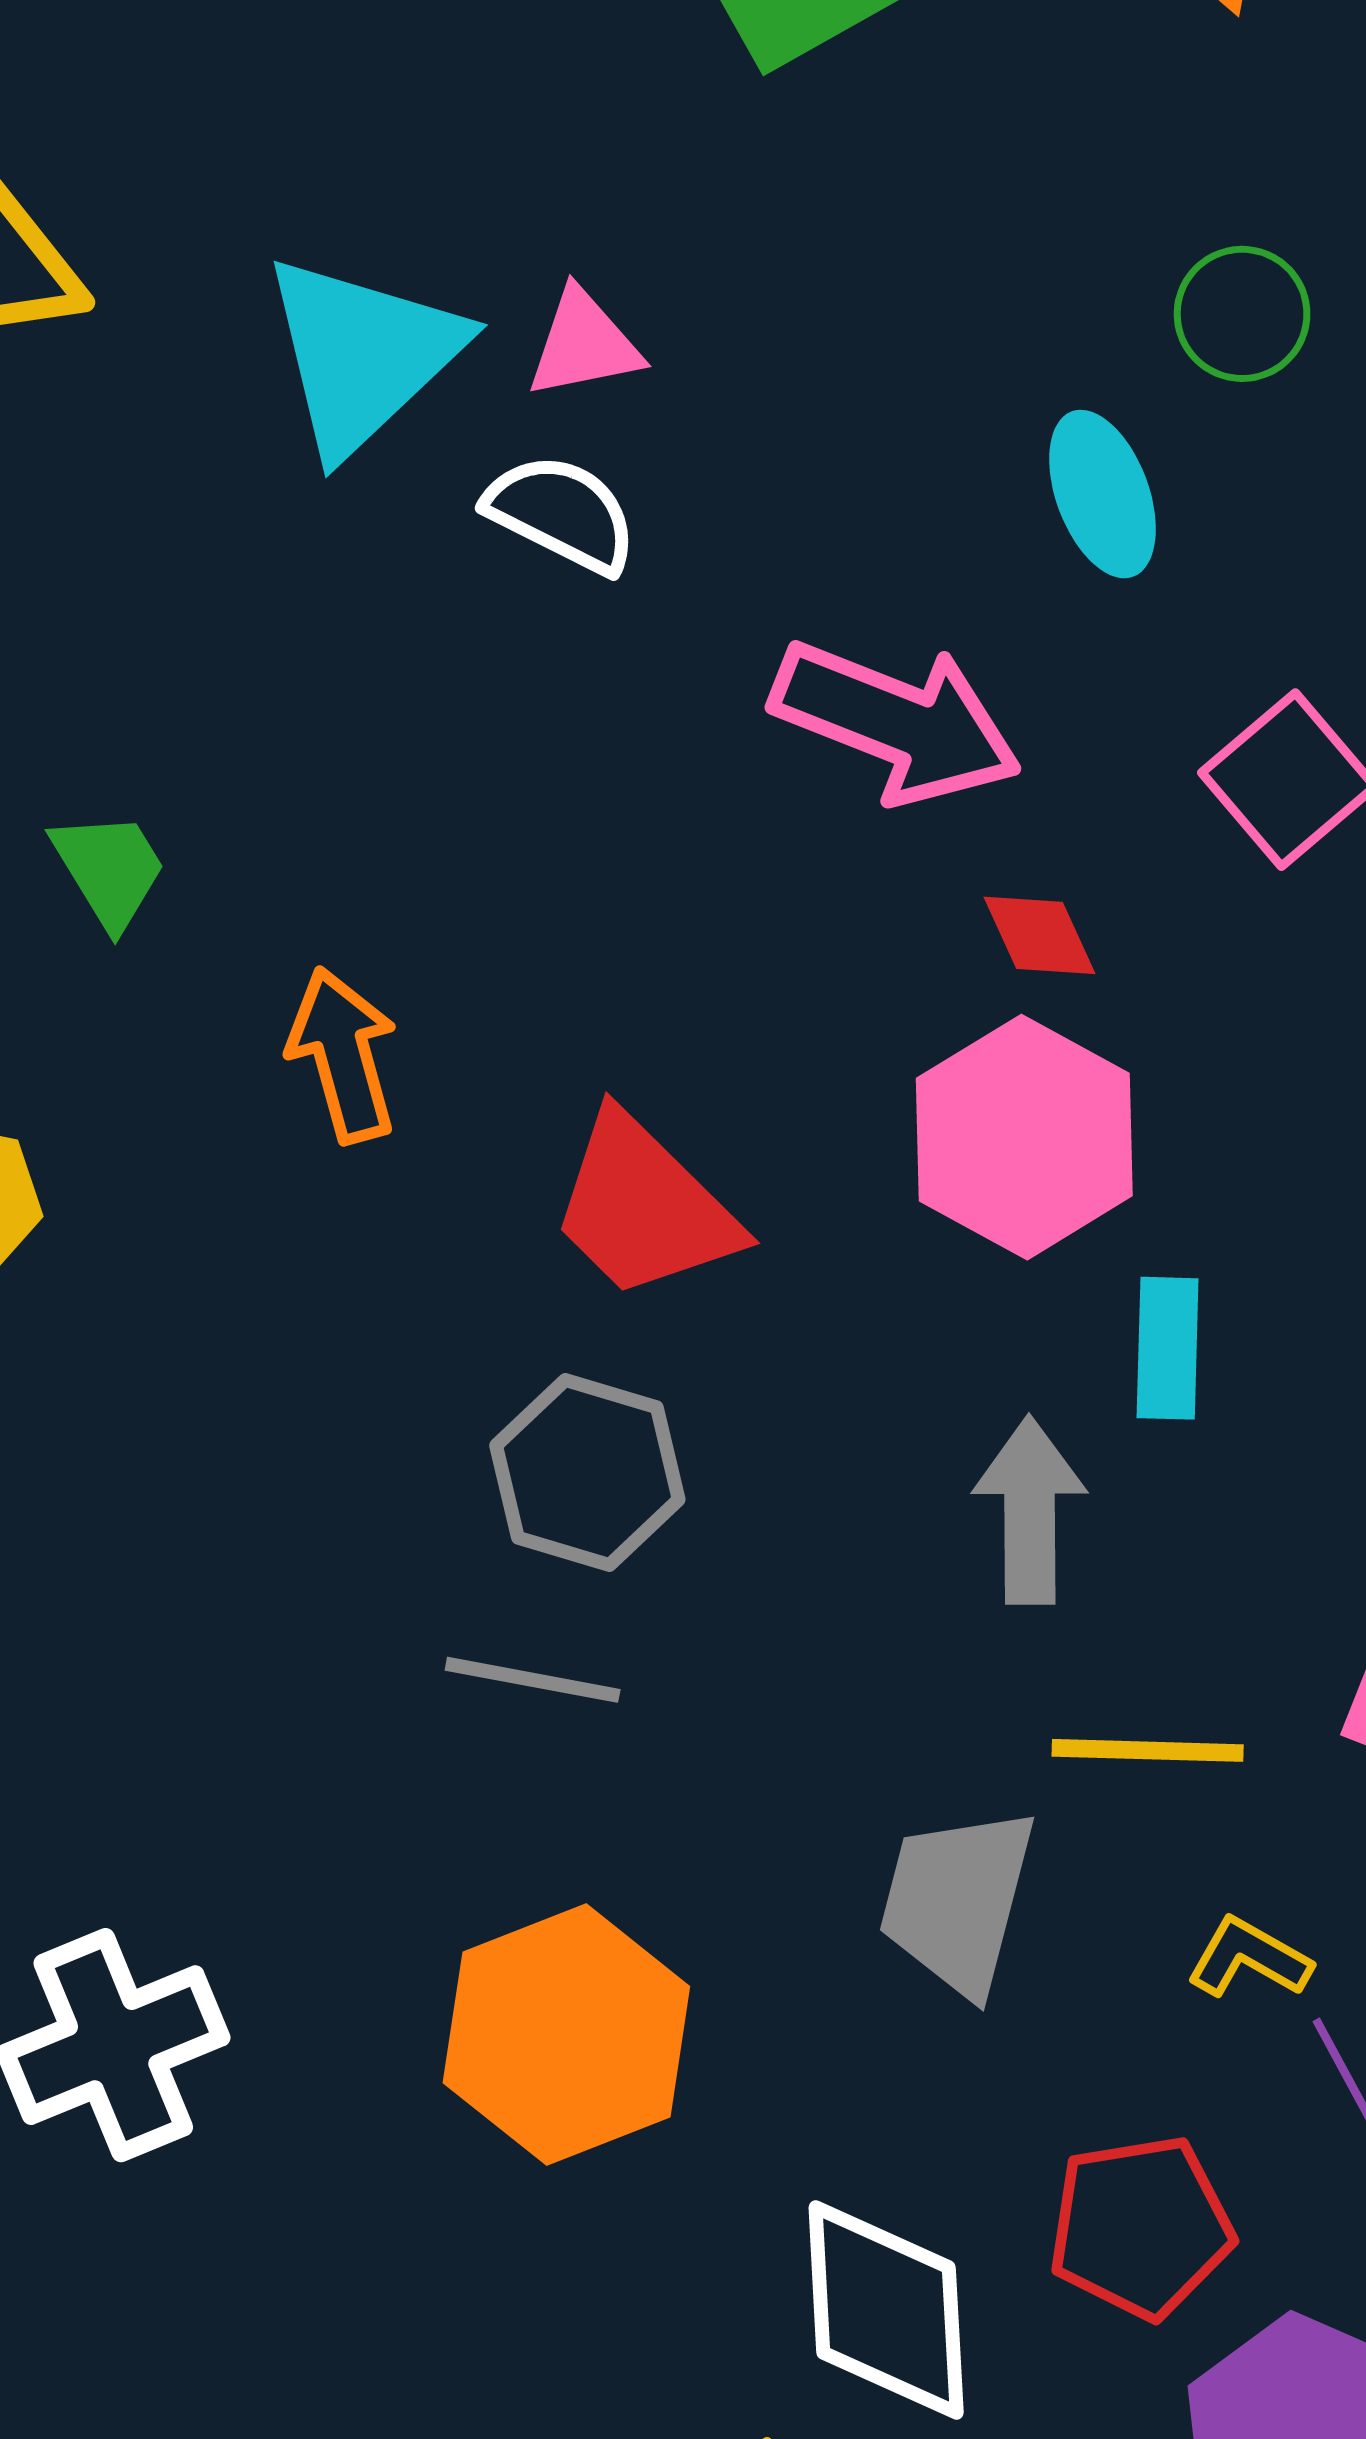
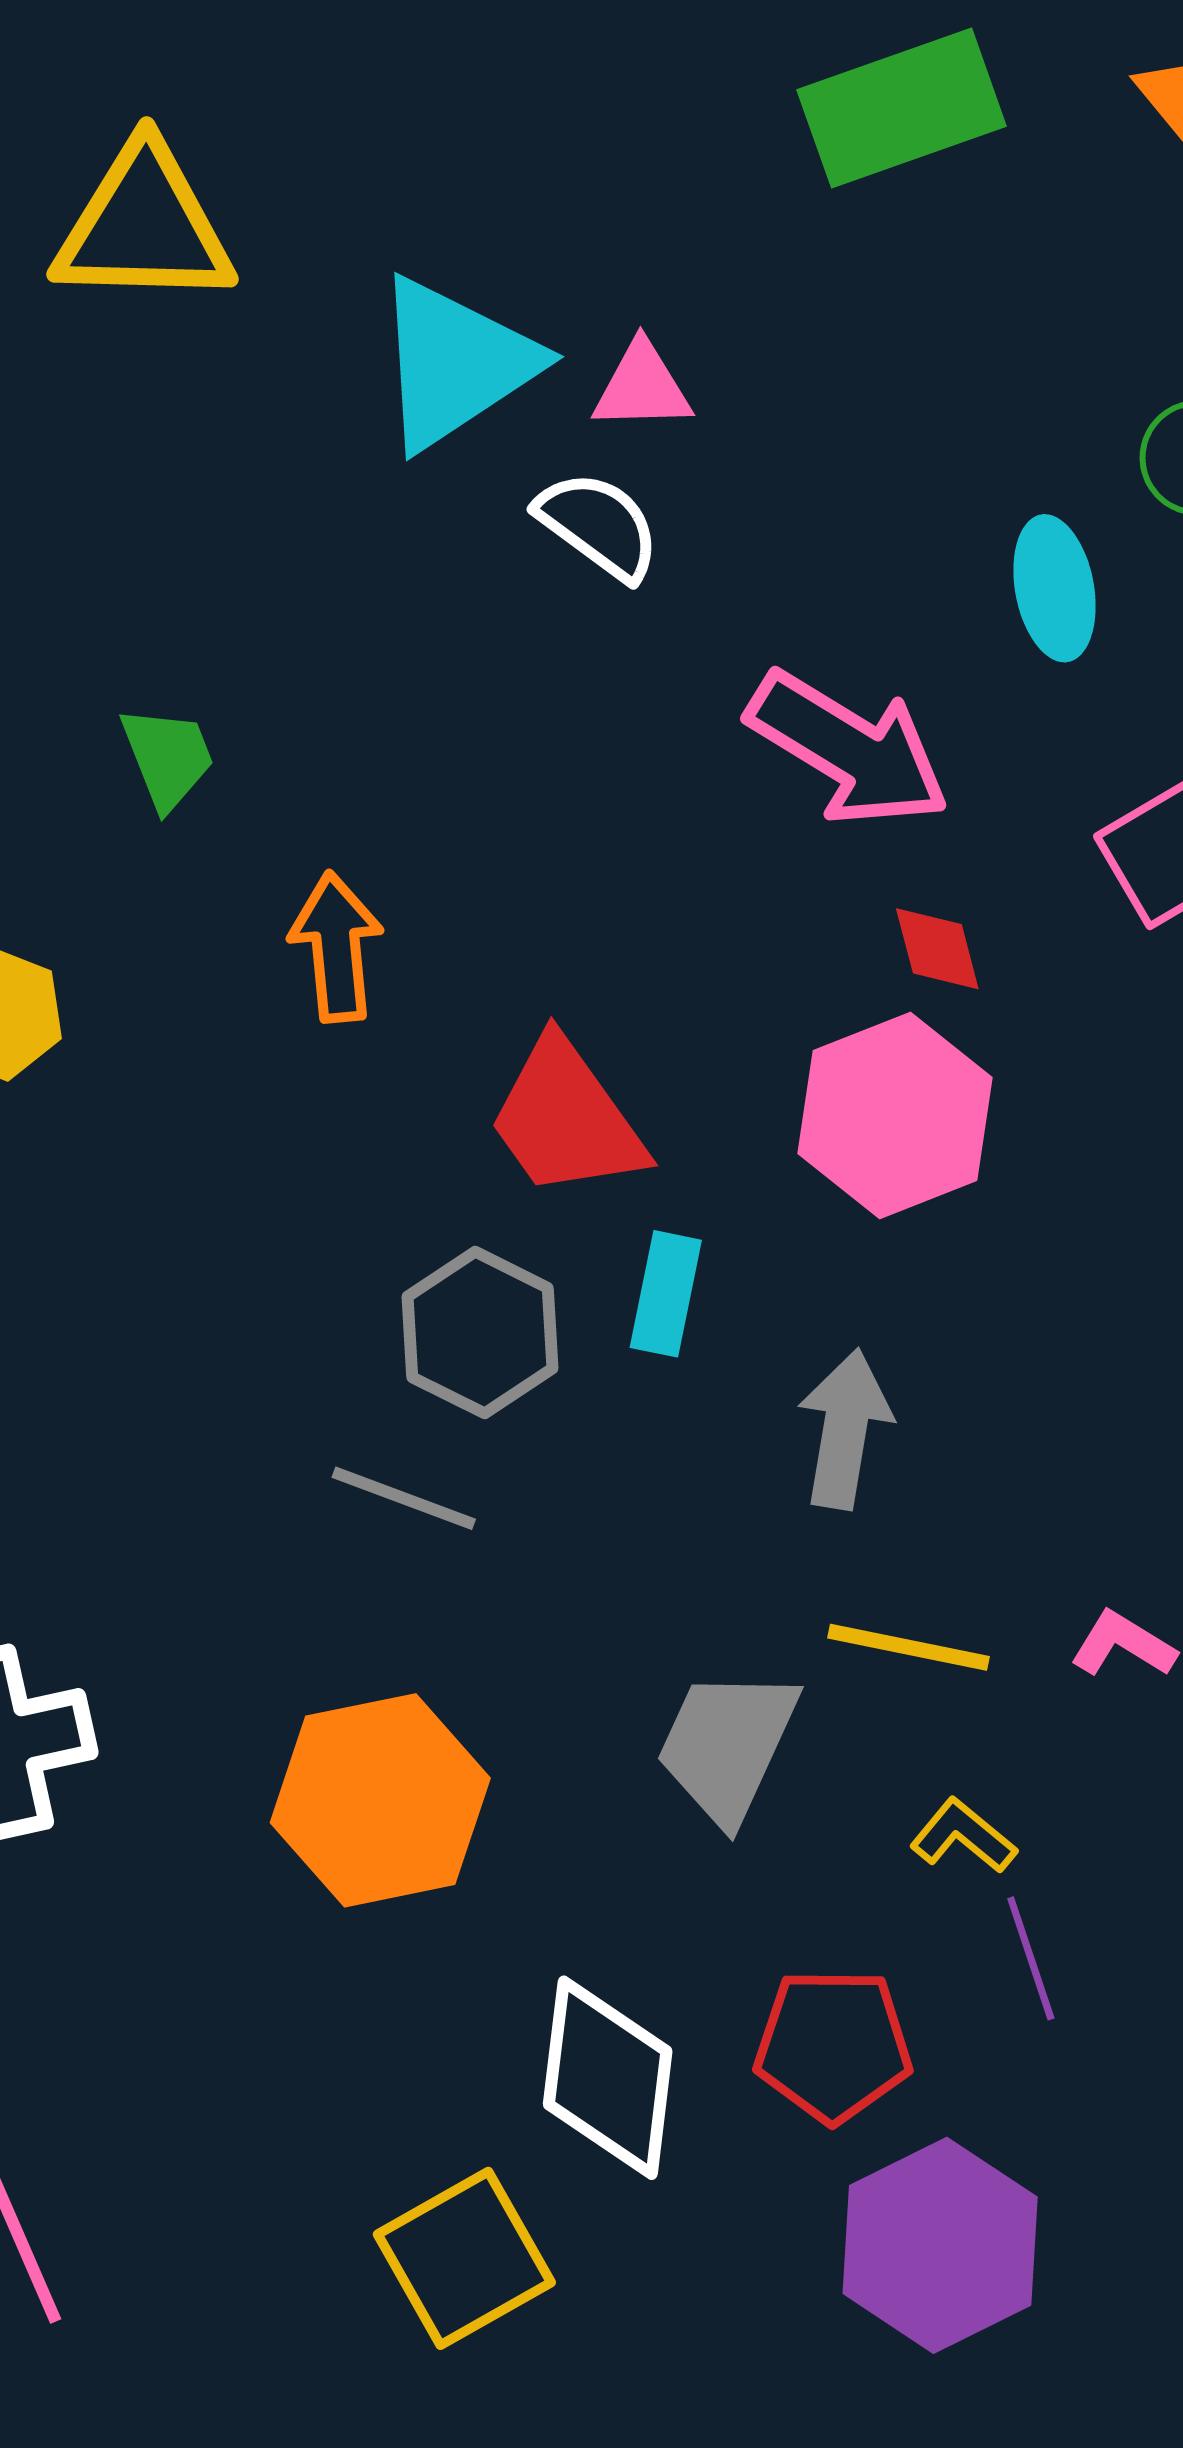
cyan rectangle: (1168, 1348) -> (666, 1294), moved

